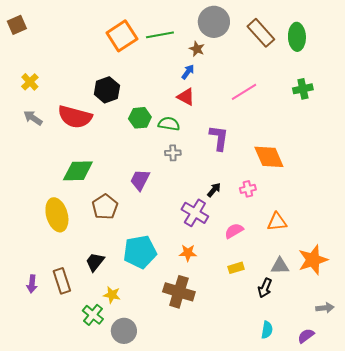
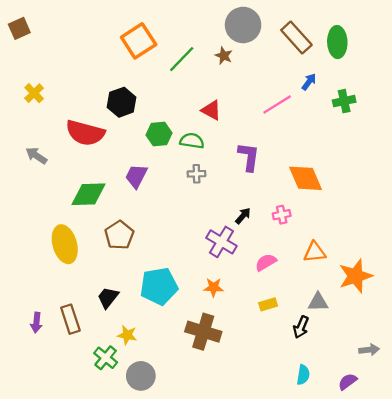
green line: (160, 35) -> (182, 59), moved, turned -36
blue arrow: (188, 72) -> (309, 82), moved
gray arrow: (33, 118) -> (36, 156), moved
purple trapezoid: (140, 180) -> (136, 176), moved
orange star: (313, 260) -> (355, 276), moved

